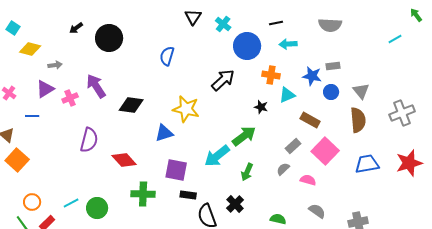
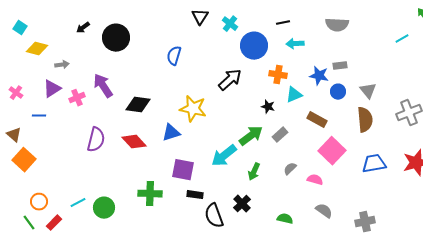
gray rectangle: (293, 146) -> (280, 135), moved
red diamond: (124, 160) -> (134, 142), moved

